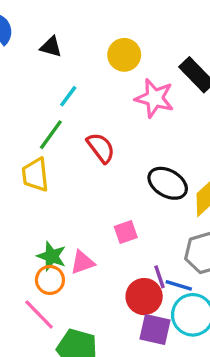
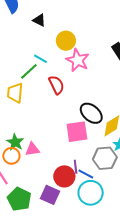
yellow circle: (124, 55) -> (66, 41), moved
cyan line: (68, 96) -> (41, 59), moved, turned 72
pink star: (154, 98) -> (78, 60), moved
pink square: (126, 232) -> (77, 132), moved, size x1.6
purple square: (155, 329) -> (50, 195), moved

